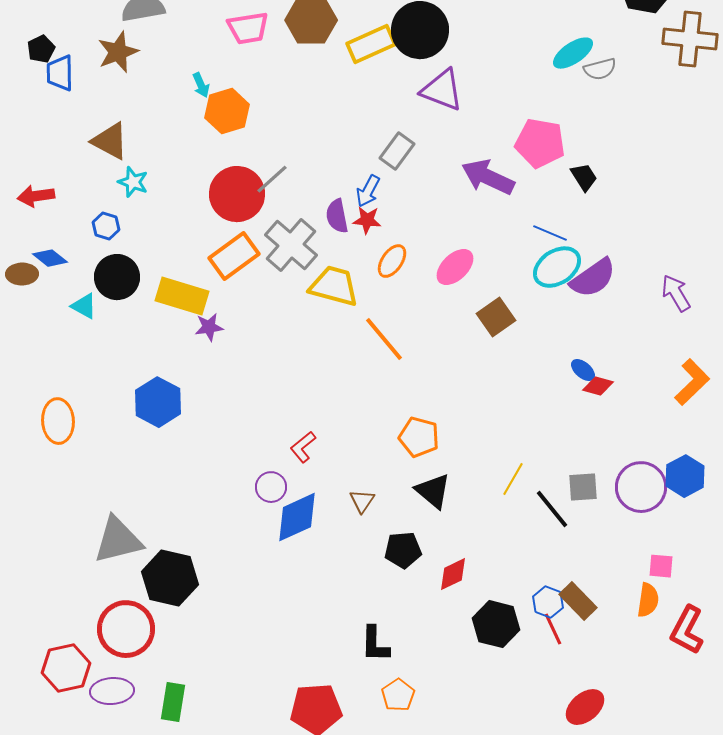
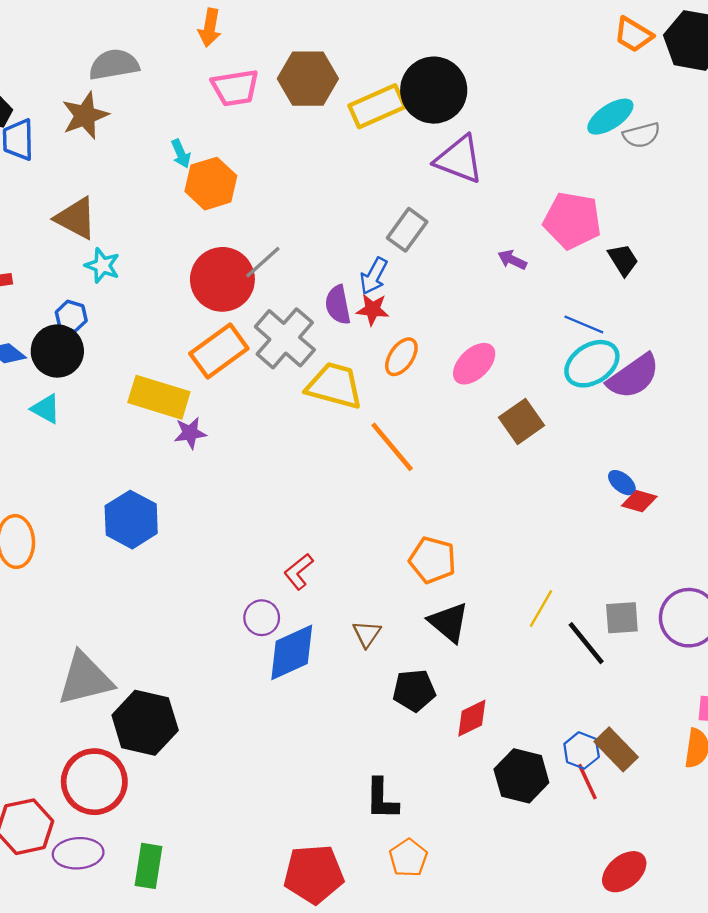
purple arrow: (488, 177) -> (512, 260), size x0.5
black circle: (117, 277) -> (57, 351), moved

